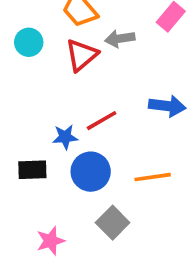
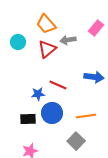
red line: (102, 121) -> (58, 85), turned 54
black rectangle: (32, 170) -> (28, 119), moved
gray square: (113, 223) -> (76, 141), moved

